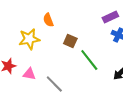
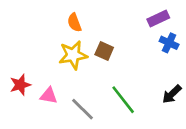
yellow star: (29, 39) -> (73, 55), moved
green line: (89, 60) -> (123, 100), moved

